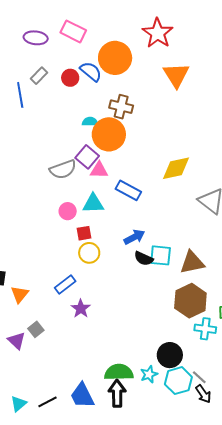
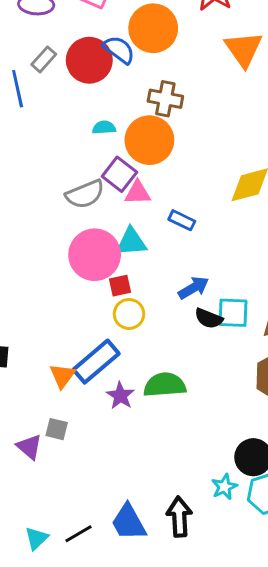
red circle: (70, 78) -> (89, 60), size x1.8
cyan semicircle: (90, 122) -> (104, 128), moved
blue rectangle: (128, 190) -> (182, 220), size x0.7
pink circle: (68, 211) -> (95, 255), size x2.0
blue rectangle: (65, 284) -> (96, 362), size x1.5
orange triangle: (20, 294) -> (62, 376), moved
gray square: (36, 329) -> (57, 429), turned -35
green semicircle: (119, 372) -> (165, 385), moved

